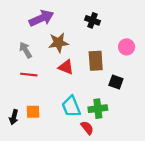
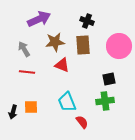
pink circle: (127, 47) -> (119, 46), size x1.6
brown rectangle: (96, 61) -> (83, 45), moved
black square: (116, 82) -> (109, 79), turned -32
green cross: (98, 109) -> (105, 101), moved

